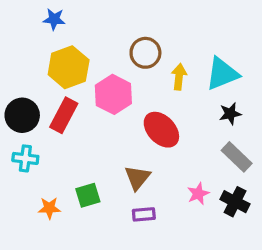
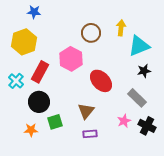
yellow hexagon: (69, 67) -> (24, 42), moved
yellow arrow: (179, 77) -> (121, 28), moved
black circle: (22, 115) -> (39, 102), moved
gray rectangle: (237, 157) -> (137, 98), moved
cyan cross: (25, 158) -> (16, 81), moved, turned 35

